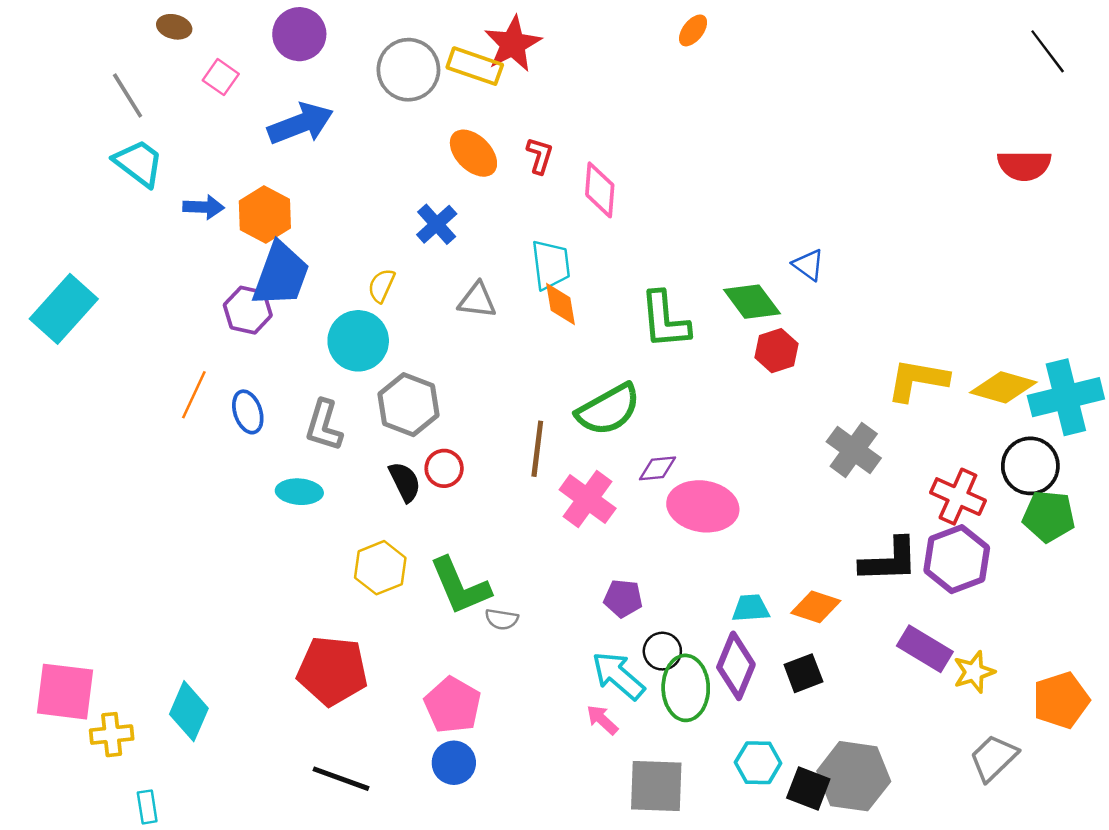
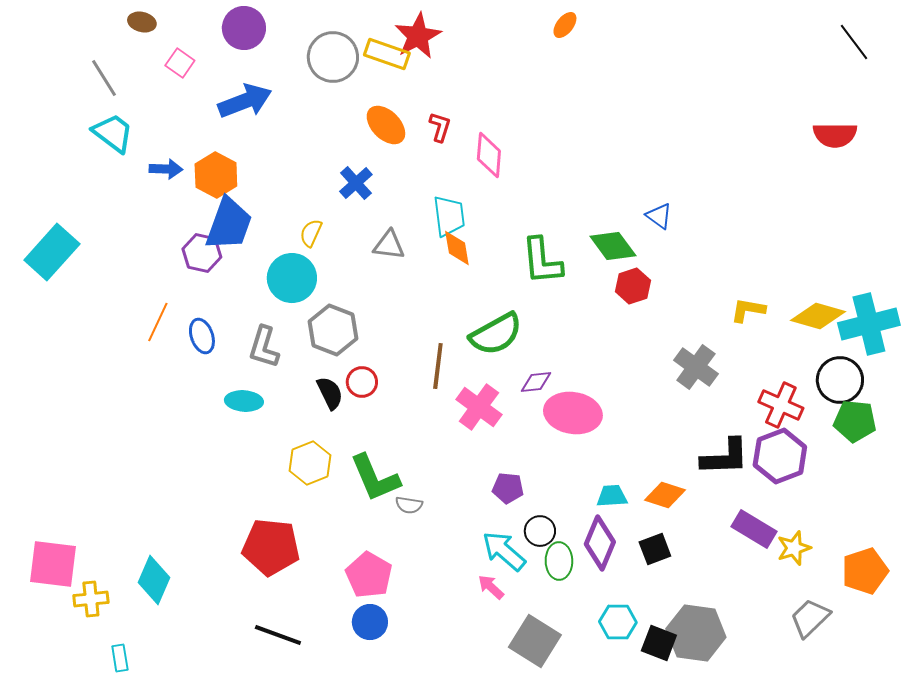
yellow L-shape: (918, 380) -> (748, 310), size x0.7
green ellipse: (686, 688) -> (559, 561), size x0.7
gray square: (656, 786) -> (535, 641), turned 30

